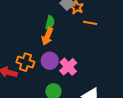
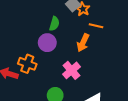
orange arrow: (47, 36) -> (83, 43), moved
purple circle: (50, 61) -> (47, 43), moved

